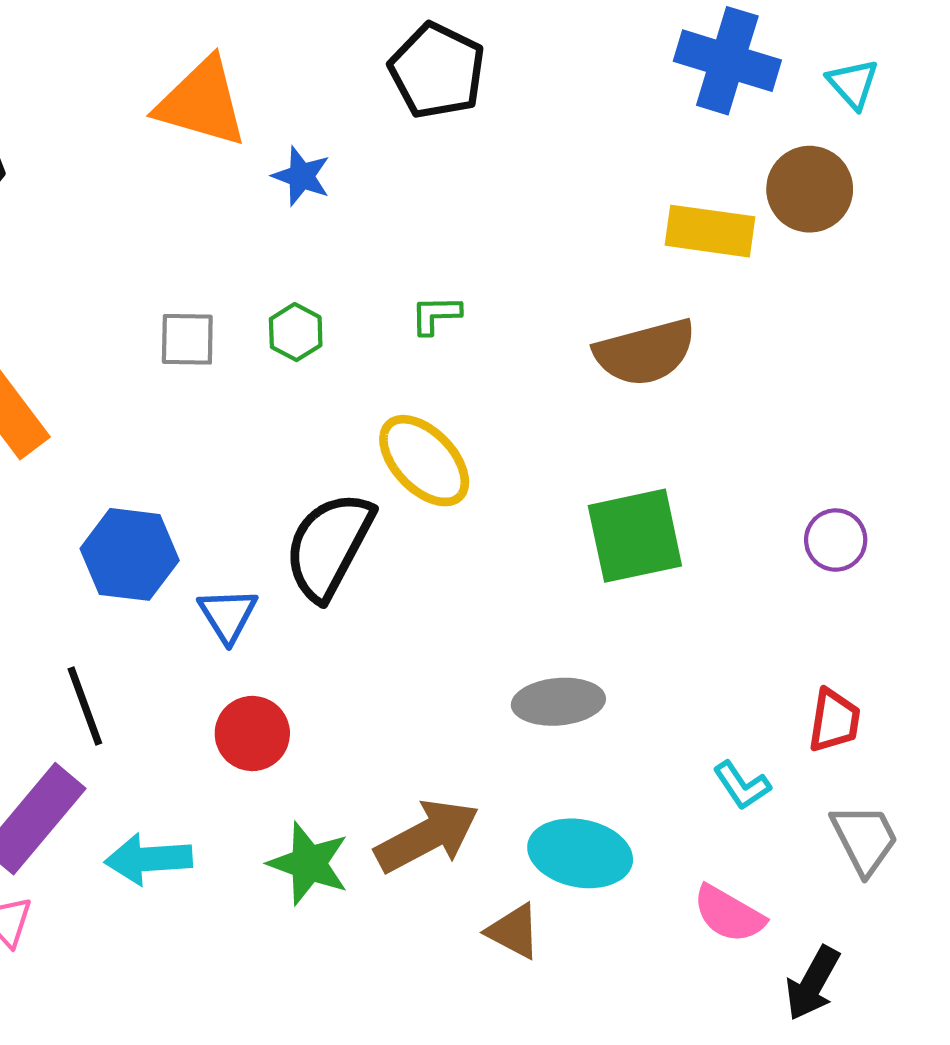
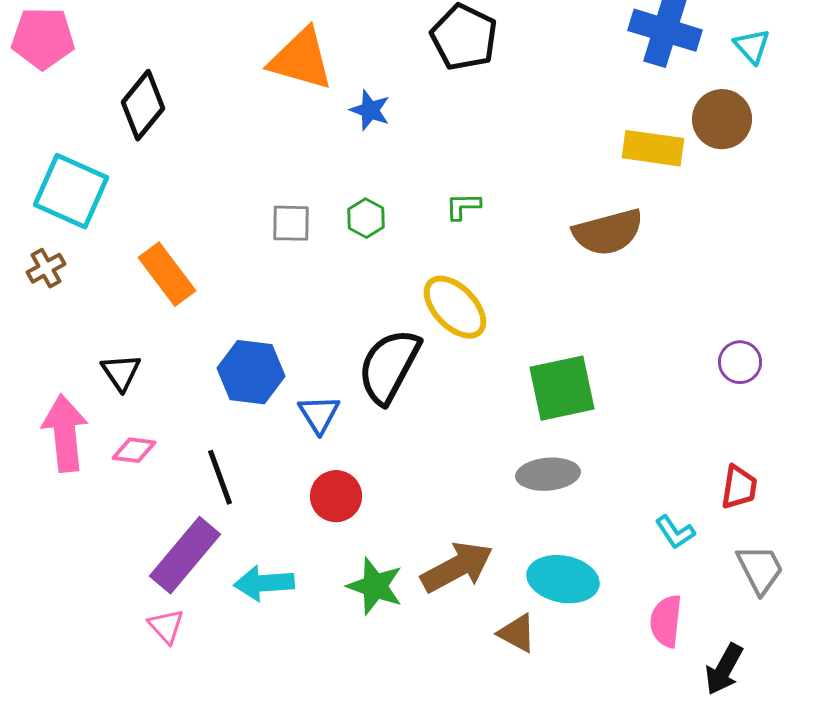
green square: (635, 536) -> (562, 388), moved
pink semicircle: (729, 914) -> (666, 621), turned 66

